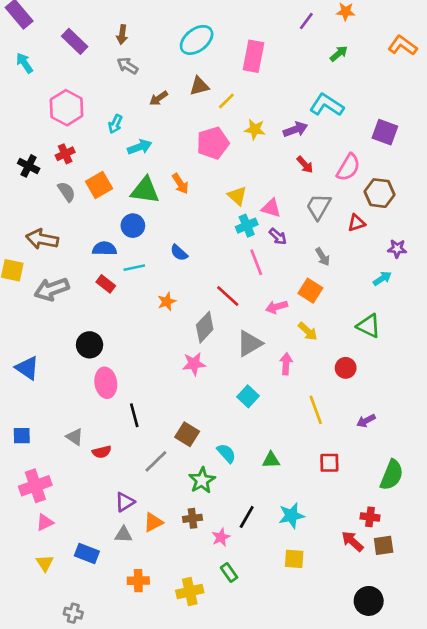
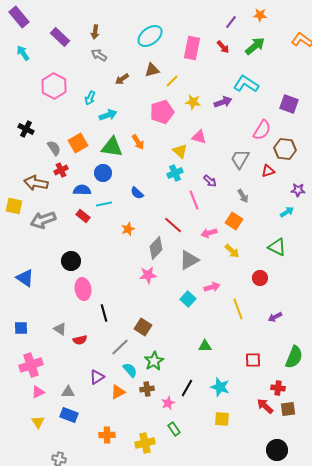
green arrow: (339, 54) -> (255, 46), size x1.5
red cross: (65, 154) -> (61, 170), moved
red arrow: (305, 165) -> (223, 47), moved
pink triangle: (271, 208) -> (199, 137), moved
cyan cross: (247, 226) -> (175, 173), moved
pink arrow: (286, 364) -> (212, 287), moved, turned 70
cyan semicircle: (226, 453) -> (130, 370), moved
red square: (329, 463) -> (253, 360), moved
cyan star: (291, 516) -> (220, 387), turned 30
gray triangle: (123, 535) -> (68, 392), moved

